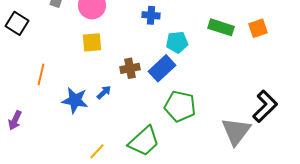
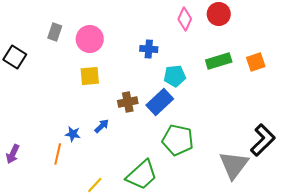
green rectangle: (221, 27) -> (219, 61), turned -35
orange line: (41, 74) -> (58, 154), moved
blue star: (75, 100) -> (73, 134), size x0.6

